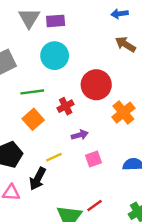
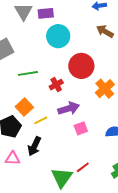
cyan circle: (55, 56) -> (58, 36), moved
orange square: (33, 119) -> (24, 107), moved
purple arrow: (80, 135) -> (69, 108), size x1.5
yellow line: (54, 157) -> (41, 120), moved

